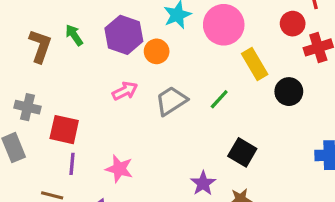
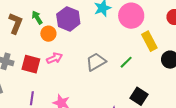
orange circle: (157, 51) -> (48, 34), moved
pink arrow: (125, 91) -> (55, 58), moved
red square: (64, 130) -> (31, 64), moved

